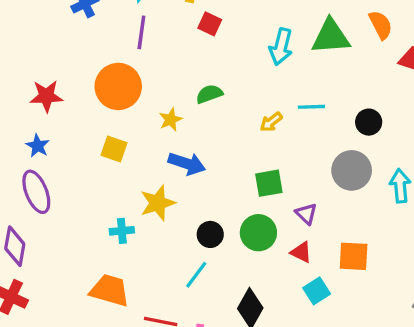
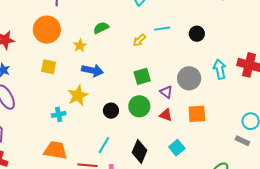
gray circle: (352, 170) -> (189, 78), moved
cyan line: (196, 275) -> (104, 145), moved
cyan square: (317, 291) -> (177, 148), moved

